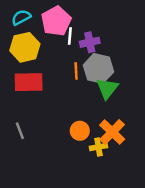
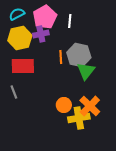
white line: (70, 36) -> (70, 21), moved
purple cross: (90, 42) -> (41, 34), moved
gray line: (20, 131) -> (14, 92), moved
yellow cross: (98, 147) -> (79, 118), size x1.5

